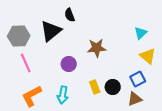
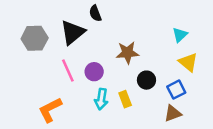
pink line: (26, 63) -> (68, 71), moved
black circle: (113, 87) -> (146, 80), moved
cyan arrow: (63, 95) -> (101, 99), moved

